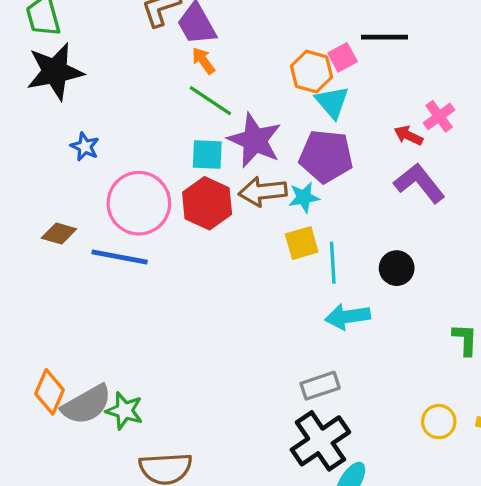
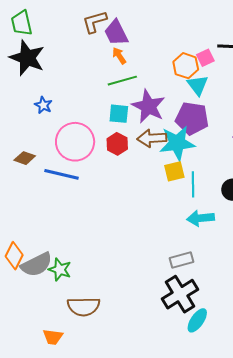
black star: (55, 71) -> (27, 58), turned 30
green line: (210, 101) -> (122, 81), turned -52
cyan star: (304, 197) -> (177, 143), size x1.8
red hexagon: (207, 203) -> (117, 144), size x0.7

